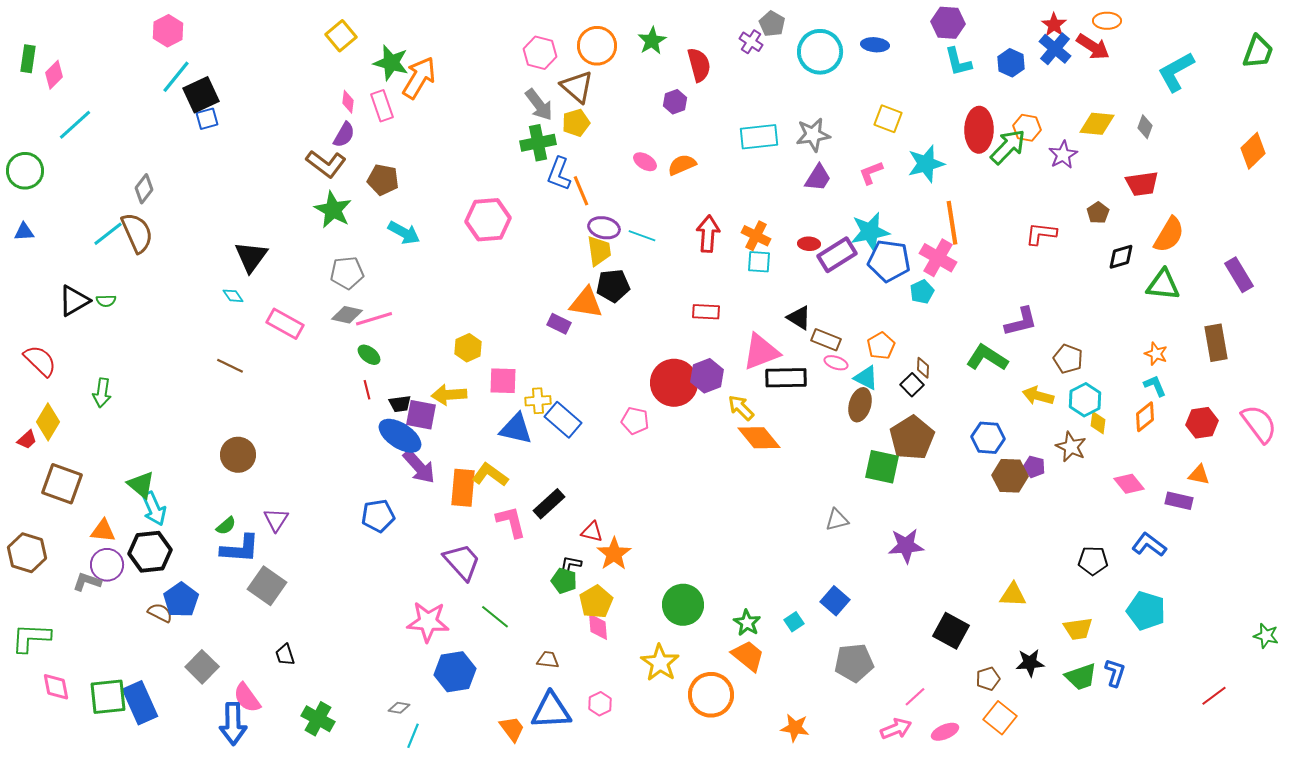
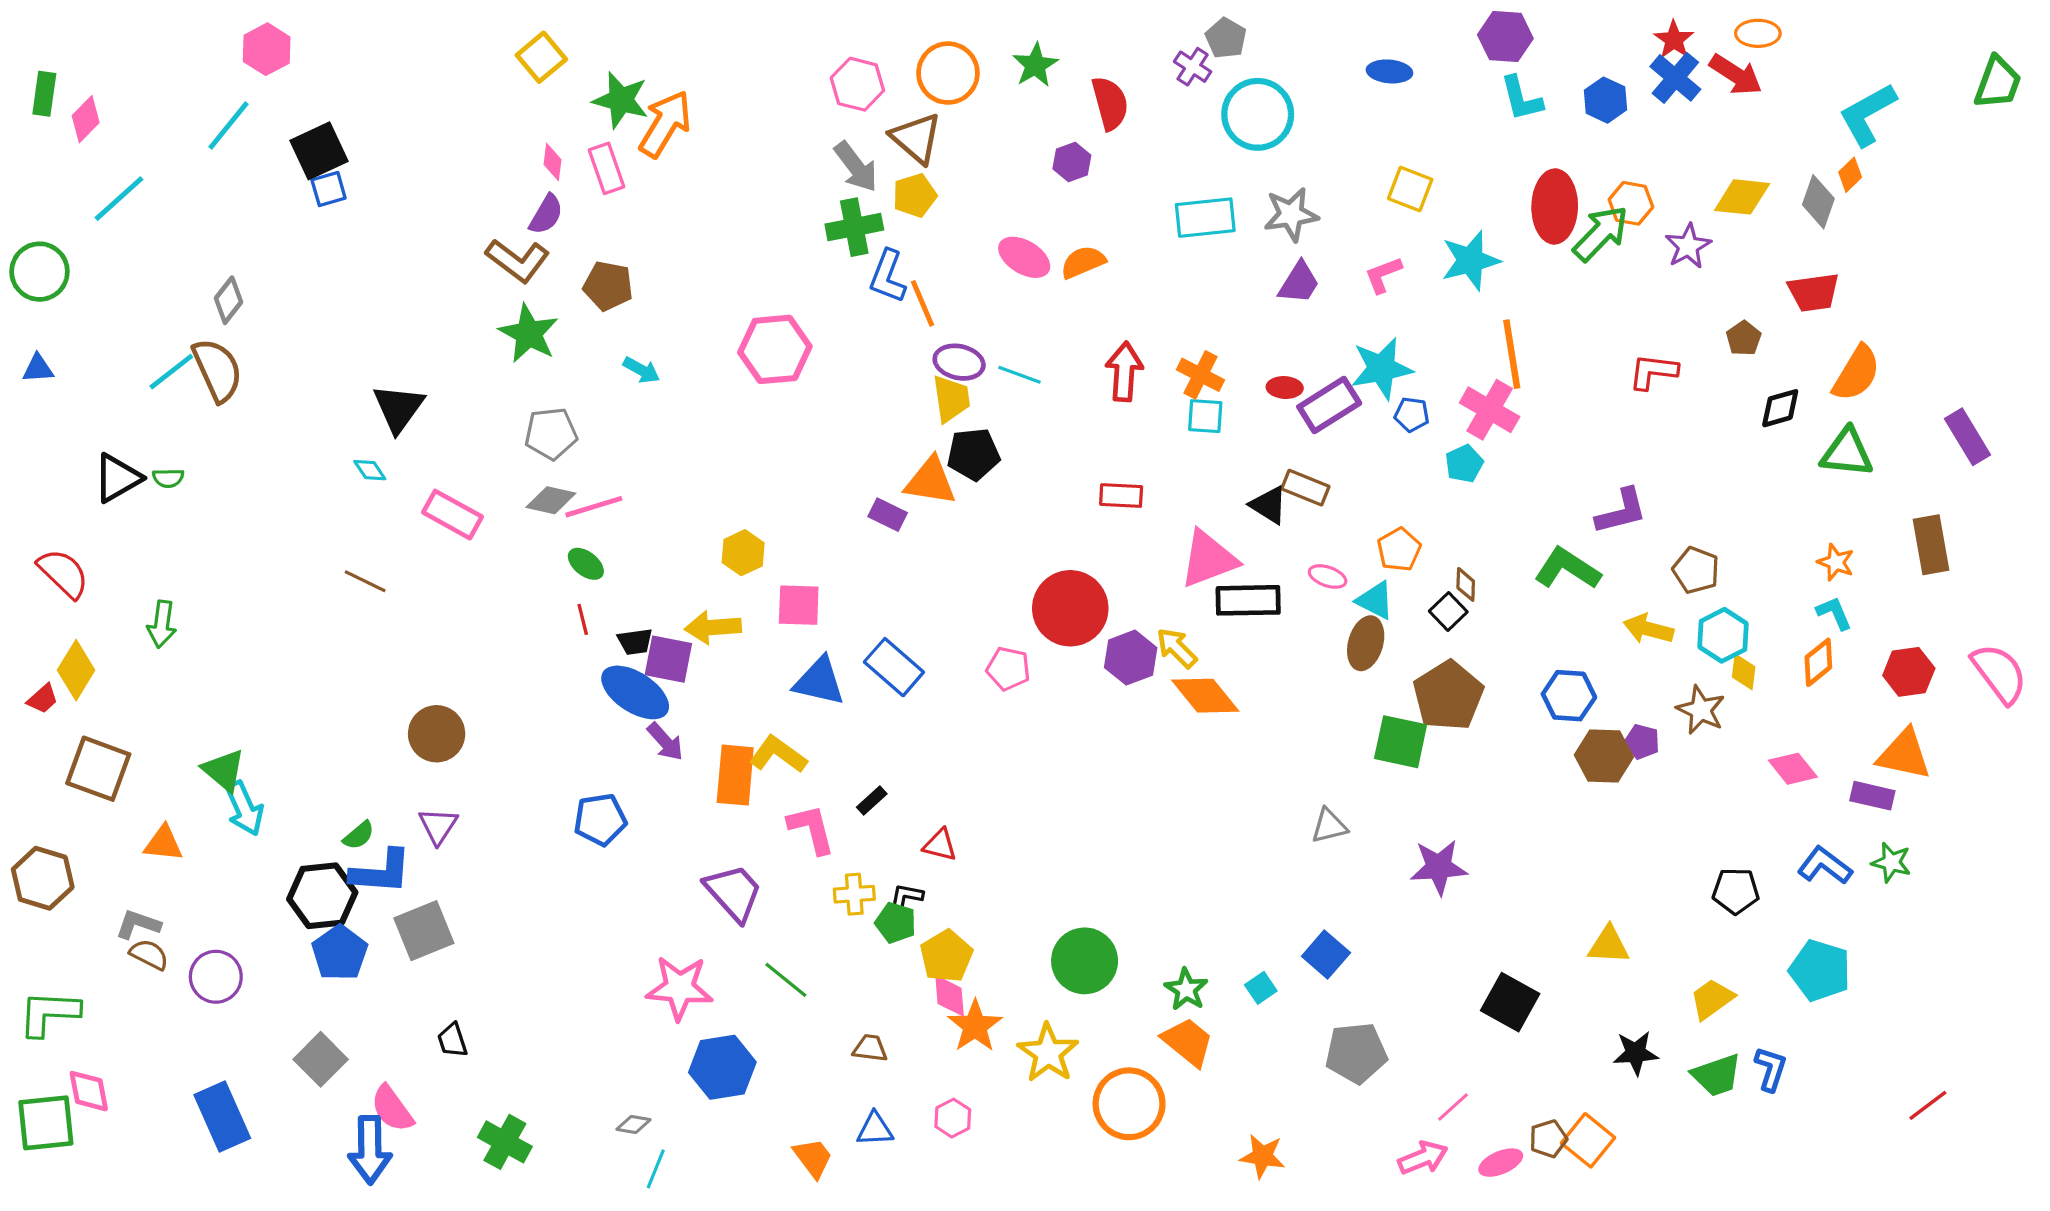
cyan circle: (820, 52) -> (1258, 114), moved
cyan line: (176, 77) -> (229, 125), moved
gray diamond: (1145, 127) -> (1818, 202), size x1.4
orange diamond: (1253, 151) -> (1850, 175), moved, size x0.6
pink ellipse: (645, 162) -> (1024, 257), size x1.4
cyan arrow: (404, 233) -> (641, 370), size x0.7
blue pentagon: (889, 261) -> (1412, 415), size x0.5
brown rectangle: (826, 340) -> (1305, 488), moved
purple hexagon: (707, 376) -> (1131, 658), moved
yellow cross: (538, 401) -> (854, 894), moved
brown circle: (238, 455) -> (437, 734), moved
purple arrow: (419, 467) -> (665, 742), size x0.7
orange triangle: (1199, 475) -> (1904, 754), size x1.6
black rectangle: (549, 504) -> (872, 800), size x0.6
black hexagon: (150, 552) -> (322, 896), moved
orange star: (614, 554) -> (975, 1026), moved
purple circle: (107, 565) -> (216, 977), moved
gray square: (267, 586) -> (424, 931), turned 33
blue pentagon: (181, 600) -> (340, 953), moved
brown semicircle: (160, 613) -> (149, 955), moved
yellow trapezoid: (1078, 629) -> (1712, 999), turned 152
green star: (1266, 636) -> (1891, 862), moved
brown pentagon: (988, 679) -> (1548, 1139), moved
green square: (108, 697) -> (46, 1123), moved
blue triangle: (551, 711) -> (875, 1129), size x0.6

